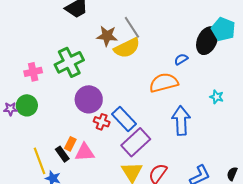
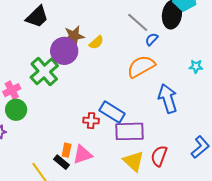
gray line: (132, 27) -> (138, 22), moved
yellow semicircle: (127, 48) -> (96, 42), size x0.6
purple circle: (89, 99) -> (64, 51), moved
green circle: (27, 105) -> (16, 110), moved
purple rectangle: (136, 142) -> (130, 131), turned 56

